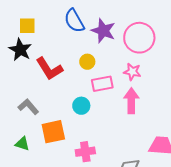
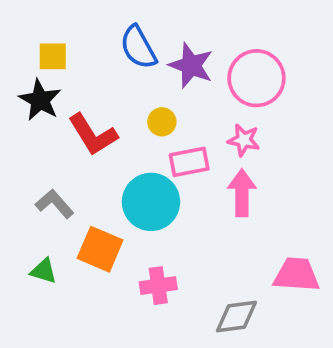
cyan circle: (81, 106) -> (151, 202), size x1.8
orange square: (53, 132) -> (100, 249), turned 35

